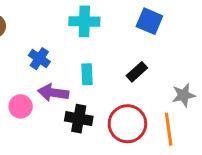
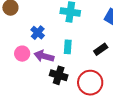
pink circle: (21, 106) -> (22, 54), moved

